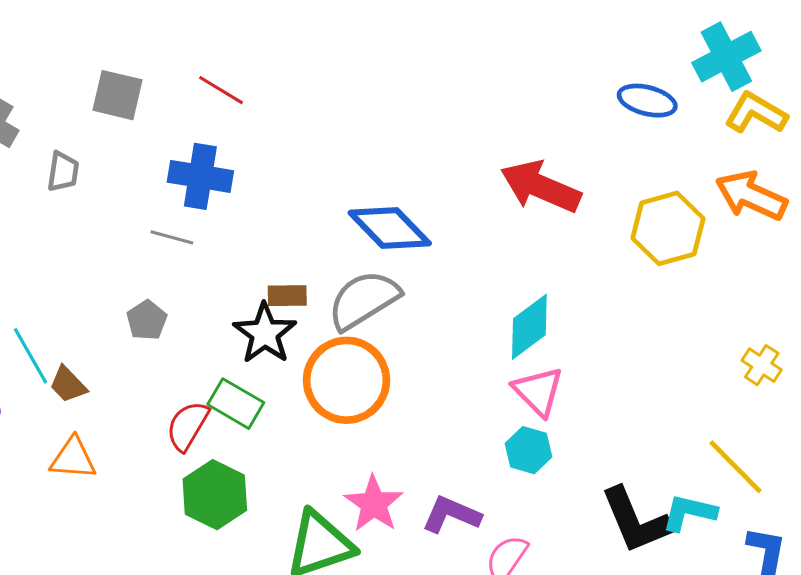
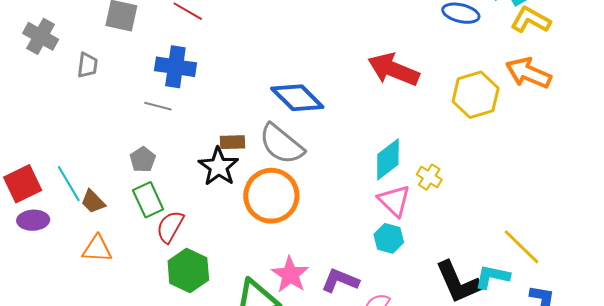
gray semicircle: (364, 300) -> (281, 144), turned -108
yellow cross: (762, 365) -> (429, 177), moved
green rectangle: (236, 404) -> (148, 200), moved, turned 36

